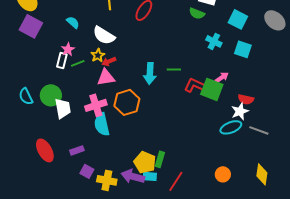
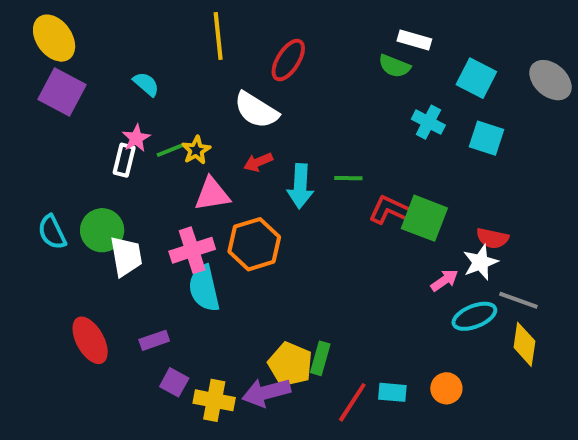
white semicircle: (104, 35) -> (256, 110), moved
red arrow: (109, 61) -> (258, 162), moved
green line: (78, 63) -> (170, 150), moved
pink arrow: (222, 77) -> (444, 280), moved
cyan ellipse: (231, 127) -> (474, 316), moved
yellow diamond: (262, 174) -> (524, 344), moved
purple arrow: (133, 176) -> (266, 392), turned -30
cyan rectangle: (150, 176) -> (392, 392), moved

